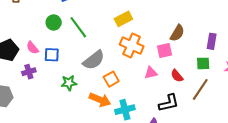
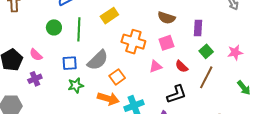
yellow rectangle: (123, 19) -> (109, 16), moved
green line: (78, 27) -> (79, 29), turned 45
brown semicircle: (177, 33) -> (166, 18), moved, turned 84
purple rectangle: (212, 41) -> (198, 28), moved
blue square: (52, 55) -> (70, 63), moved
green square: (203, 63) -> (206, 51), turned -32

